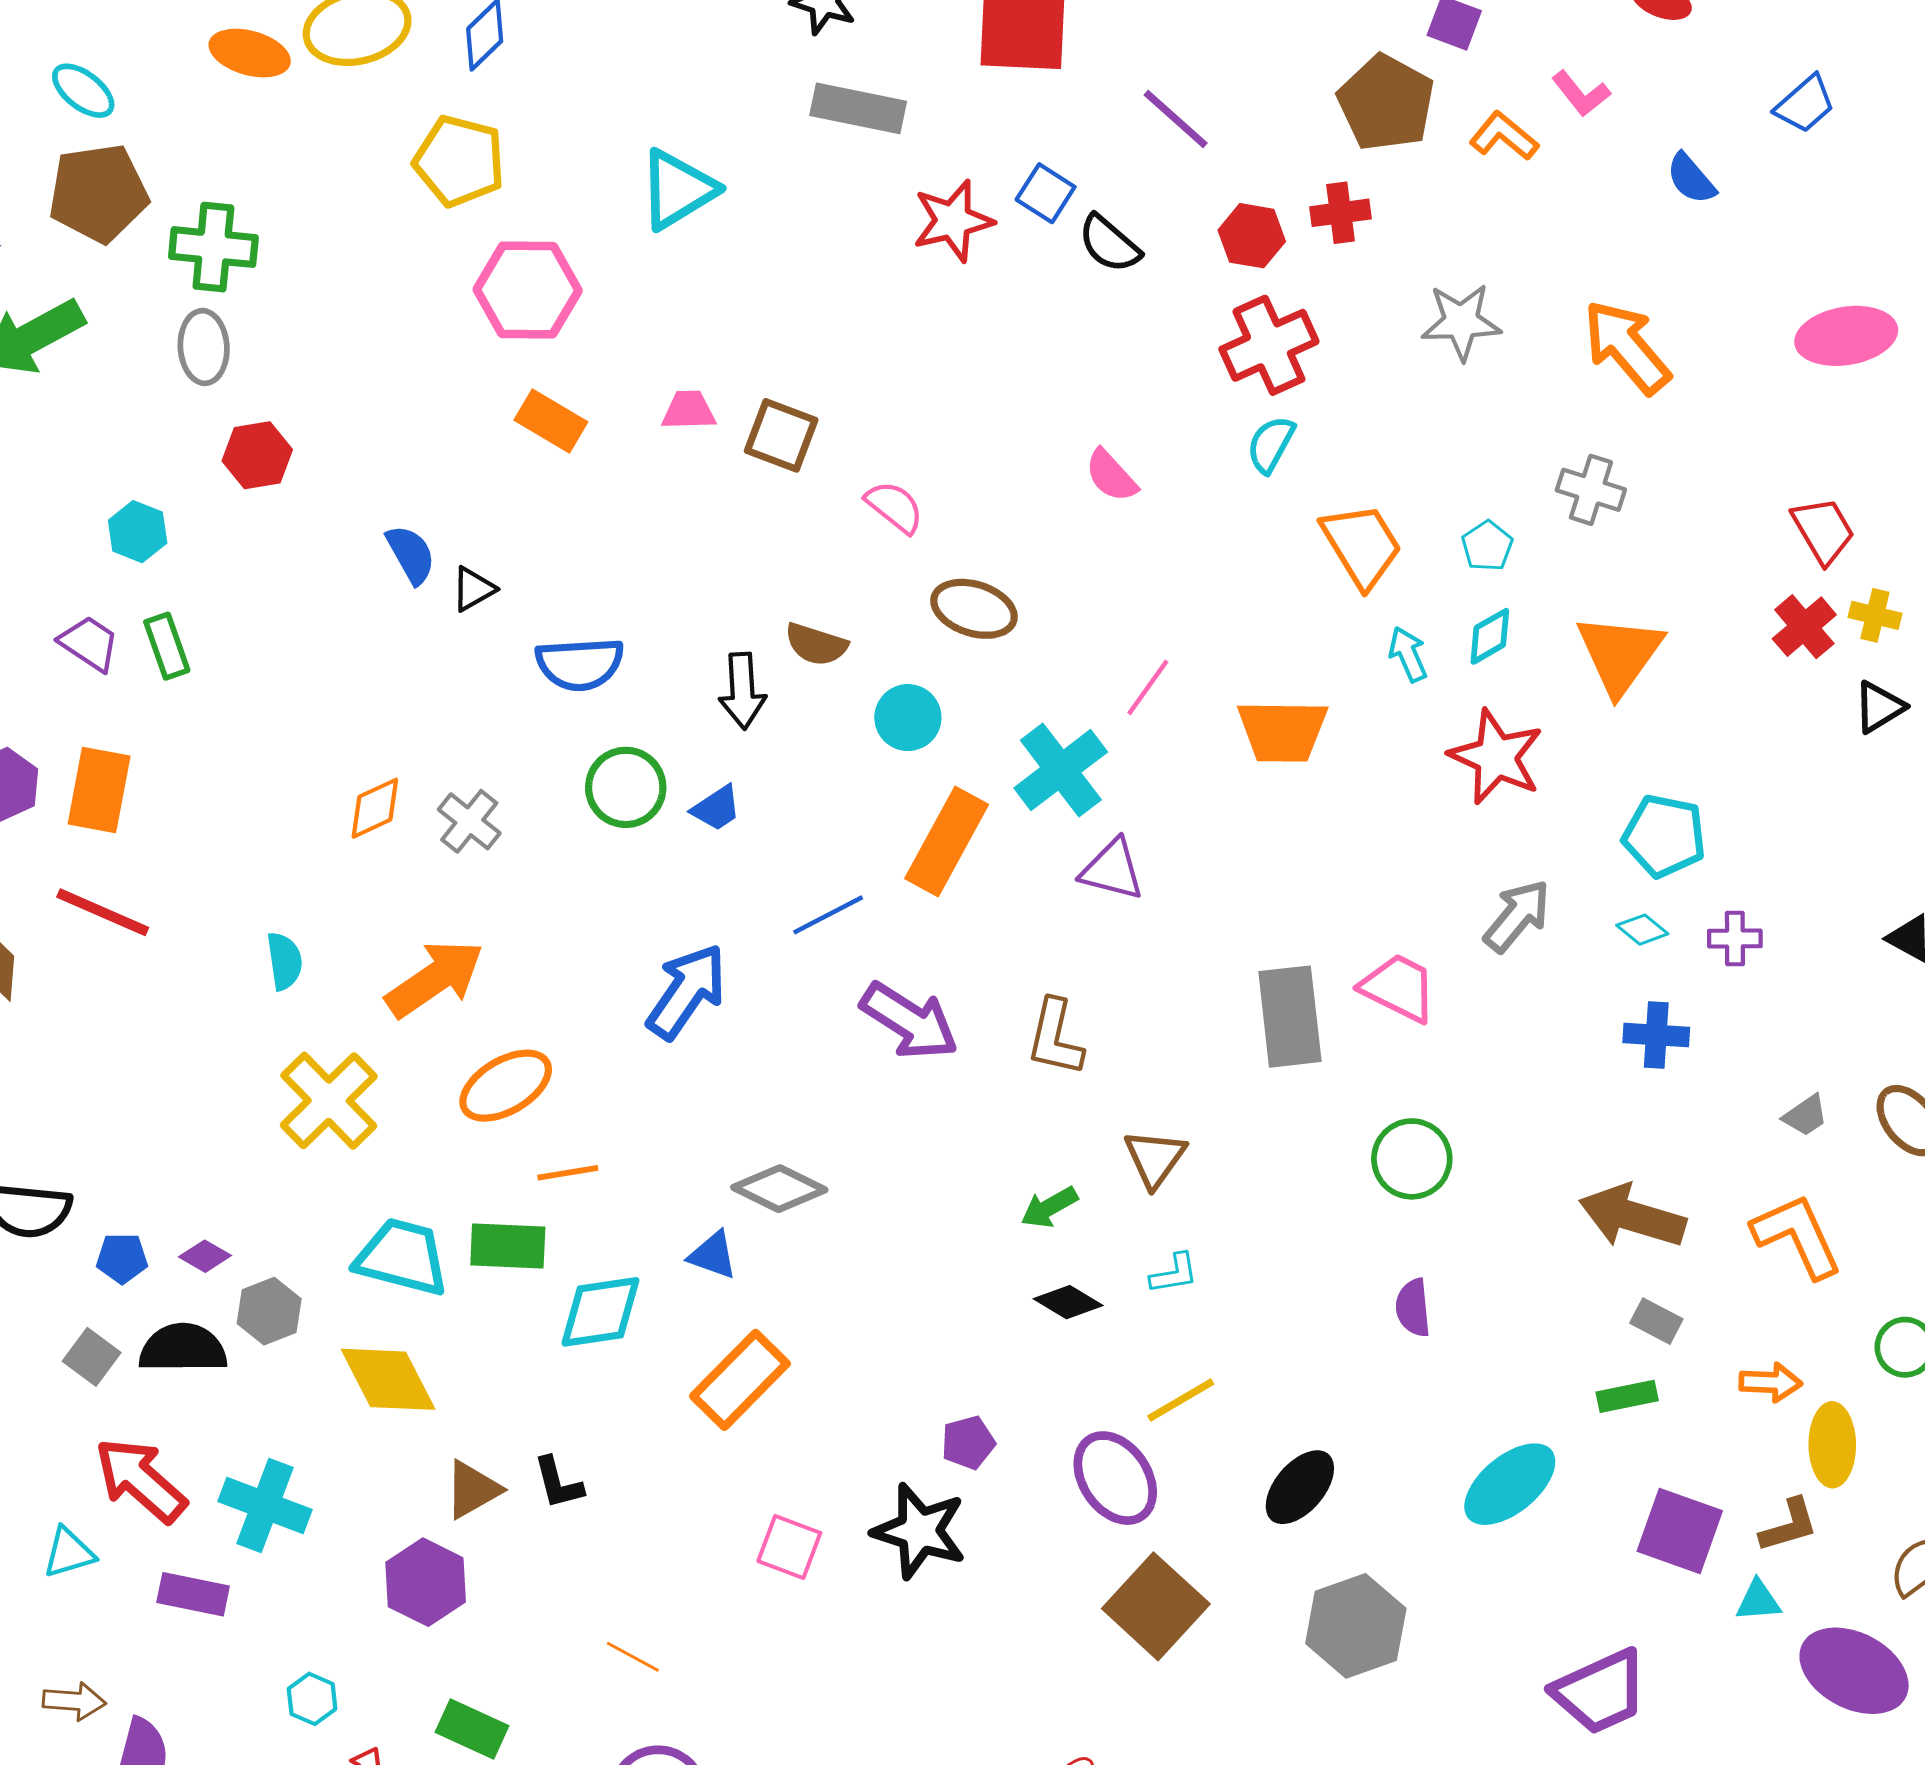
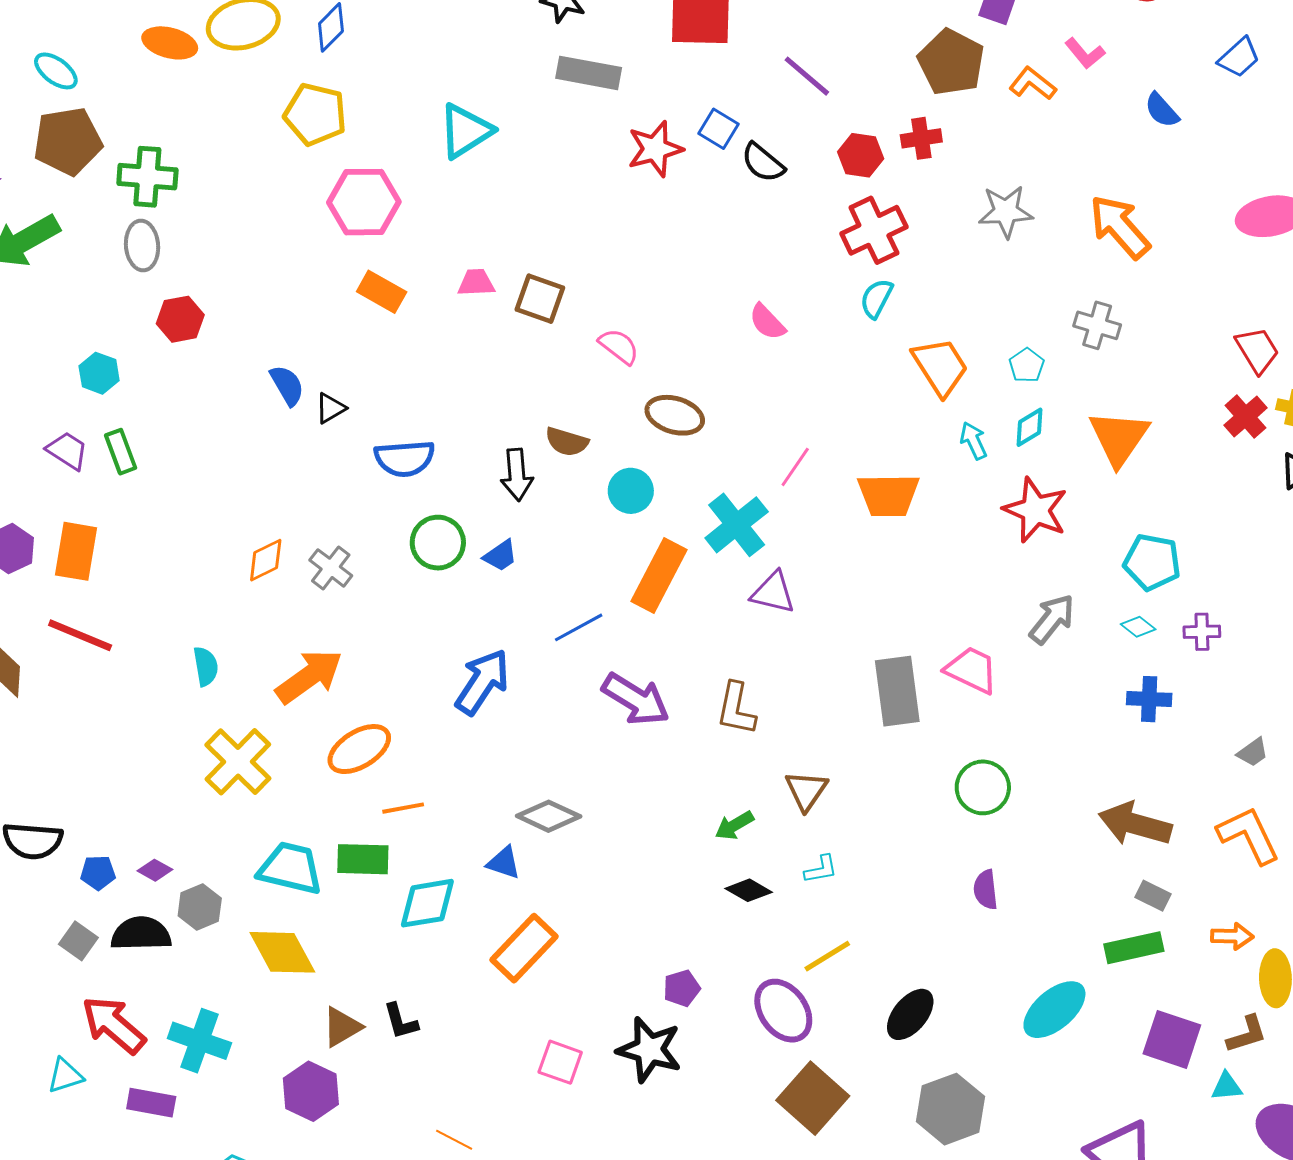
green rectangle: (1627, 1396) -> (1134, 948), size x1.4

